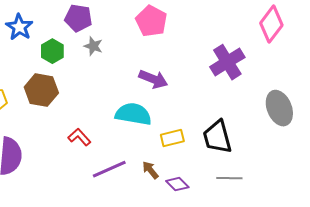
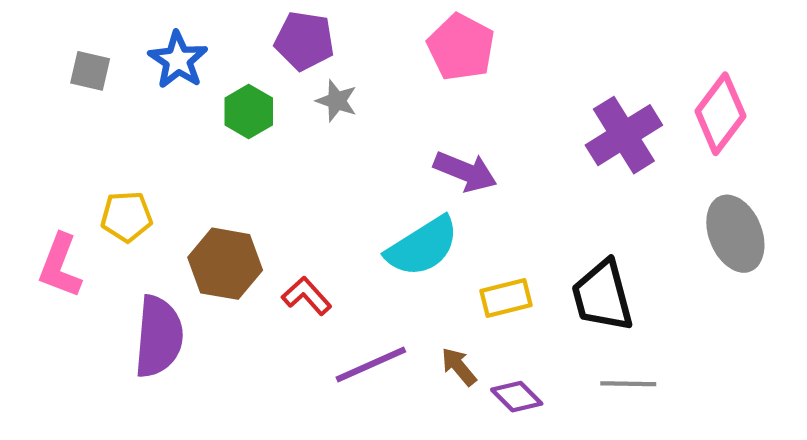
pink diamond: (271, 24) -> (720, 114), moved
brown hexagon: (41, 90) -> (225, 264), moved
cyan semicircle: (133, 114) -> (422, 247), turned 138

